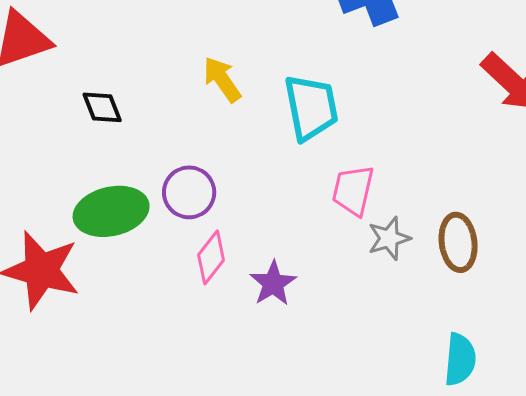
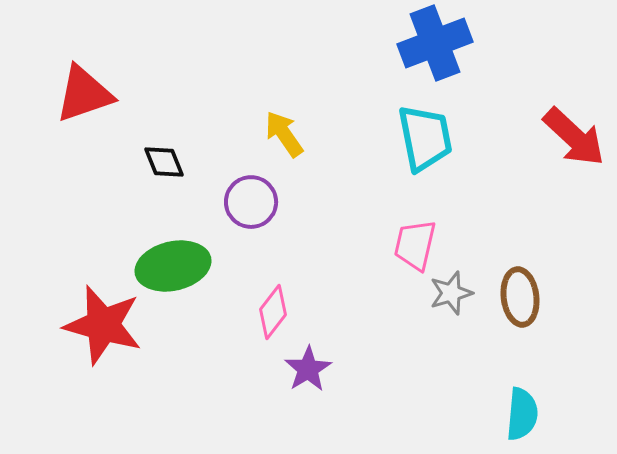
cyan trapezoid: (311, 107) -> (425, 138), moved
purple circle: (189, 192) -> (251, 202), moved
purple star: (273, 283) -> (308, 369), moved

